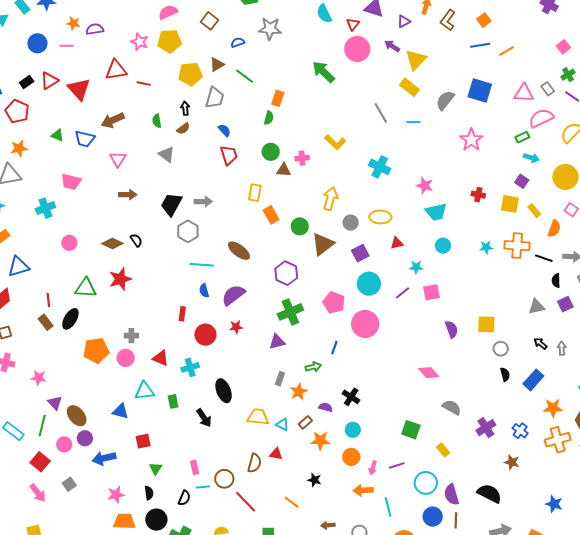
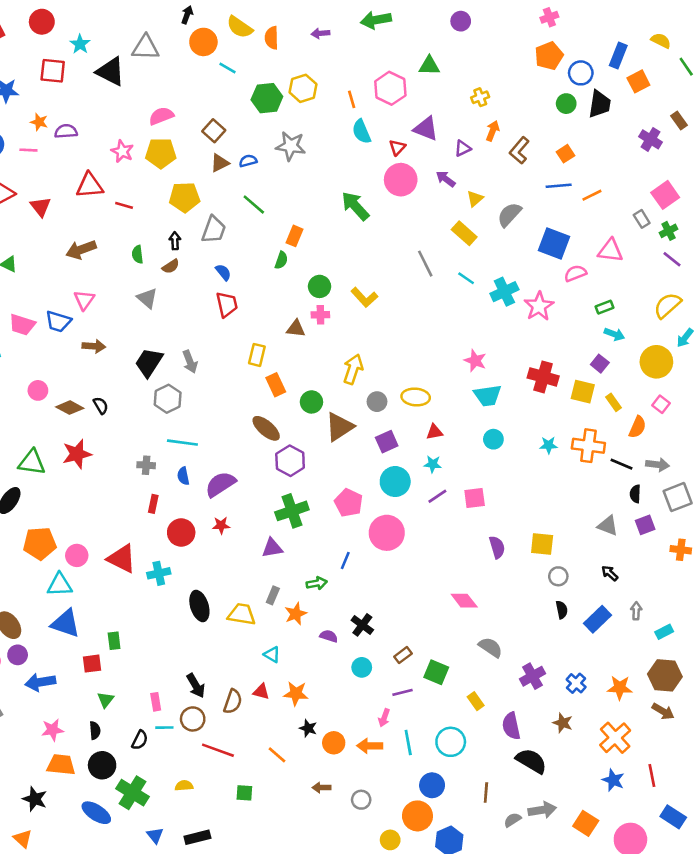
pink square: (563, 47) -> (665, 195), size x1.5
yellow triangle: (416, 60) -> (475, 199), size x0.6
brown triangle: (217, 65) -> (220, 163), moved
red triangle: (79, 89) -> (41, 207), size x0.7
gray rectangle: (548, 89) -> (642, 219), moved
gray semicircle: (445, 100) -> (509, 215), moved
pink semicircle: (541, 118) -> (575, 273), moved, size x0.7
cyan line: (413, 122) -> (466, 278), turned 32
blue trapezoid: (85, 139) -> (58, 321), moved
green circle: (271, 152) -> (320, 286), moved
cyan cross: (380, 167) -> (504, 292), moved, turned 35
red cross: (478, 195) -> (543, 377), size x1.6
gray arrow: (203, 202) -> (190, 362), turned 66
pink circle: (69, 243) -> (38, 390), moved
brown ellipse: (239, 251) -> (266, 428), moved
cyan star: (416, 267) -> (433, 464), moved
gray triangle: (536, 307) -> (608, 526), turned 30
gray cross: (131, 336) -> (146, 465), moved
gray arrow: (562, 348) -> (636, 611), moved
red triangle: (161, 358) -> (122, 559), size x1.4
cyan triangle: (144, 391) -> (60, 585), moved
green rectangle: (173, 401) -> (114, 641), moved
orange star: (553, 408) -> (620, 688), moved
blue triangle: (120, 411) -> (66, 623), size x1.4
yellow trapezoid: (258, 417) -> (242, 614), moved
black arrow: (204, 418) -> (196, 686), moved
brown rectangle: (305, 422) -> (403, 655), moved
orange cross: (558, 440) -> (615, 738), moved, turned -30
orange star: (320, 441) -> (296, 693), moved
orange circle: (351, 457) -> (334, 743), moved
purple line: (397, 465) -> (403, 692), moved
purple semicircle: (451, 495) -> (511, 726), moved
red line: (246, 502) -> (218, 750), turned -30
cyan line: (388, 507) -> (408, 743), moved
blue circle: (433, 517) -> (432, 785), moved

